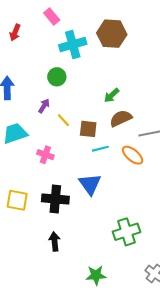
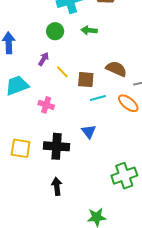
green arrow: (112, 95) -> (89, 30), moved, turned 49
brown semicircle: (121, 118) -> (116, 69), turned 50
blue triangle: (90, 184) -> (89, 132), size x0.7

